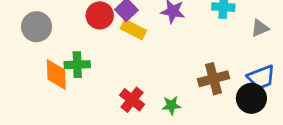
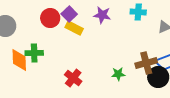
brown cross: (213, 79) -> (146, 63), moved
green star: (171, 105) -> (118, 74), moved

